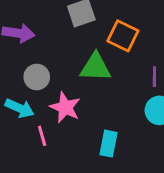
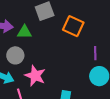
green triangle: (95, 67) -> (24, 32), moved, size x0.7

